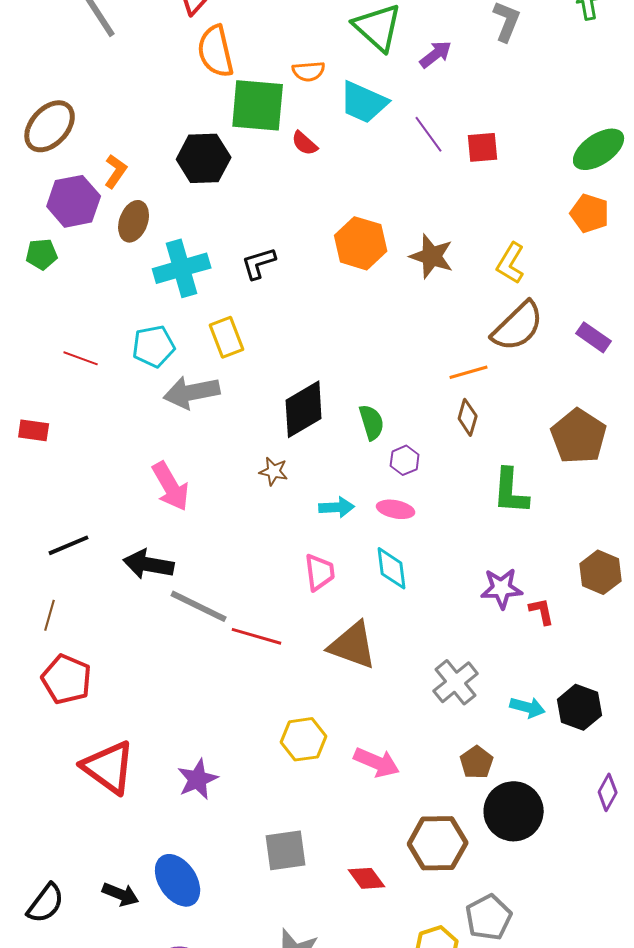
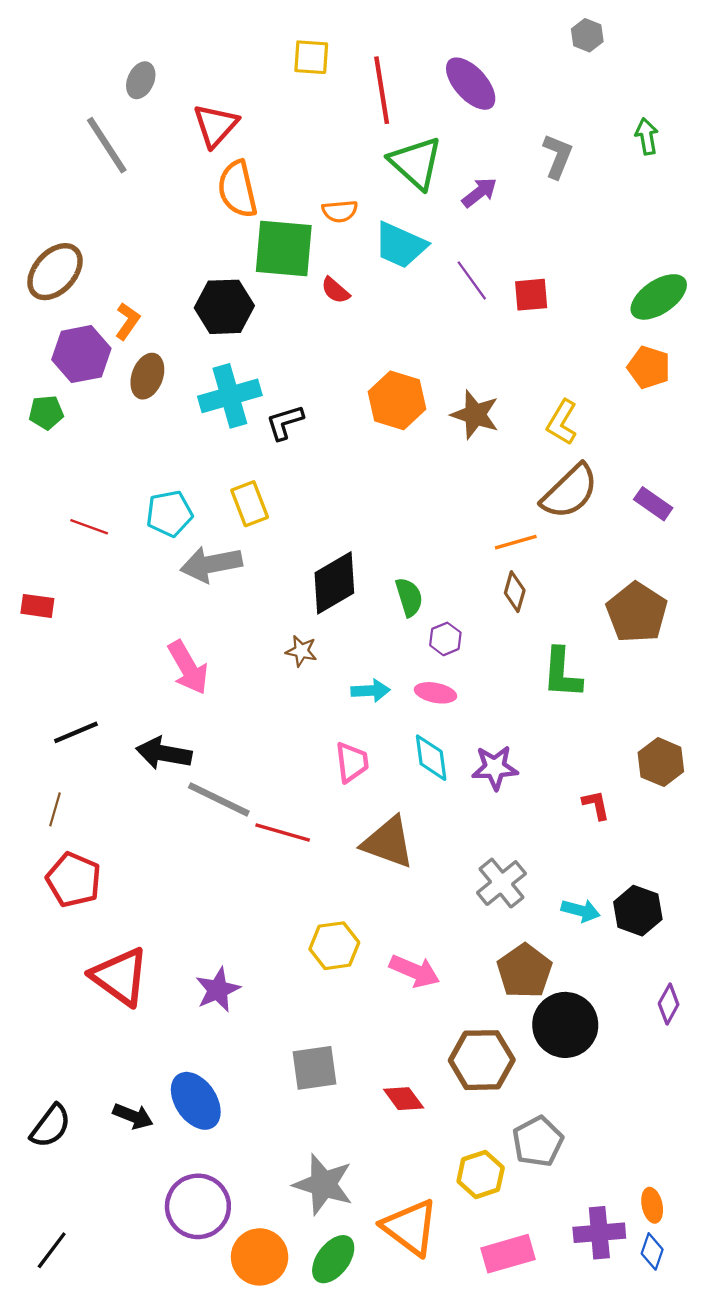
cyan cross: (182, 268) -> (230, 396), moved
purple star: (502, 588) -> (495, 768), moved
brown pentagon: (477, 762) -> (525, 971), size x1.5

